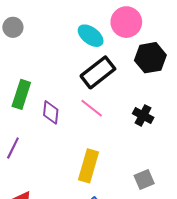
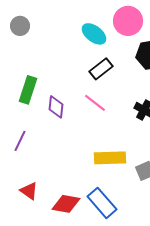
black rectangle: (98, 72) -> (101, 69), size x0.7
yellow rectangle: (89, 166) -> (110, 158), moved, turned 72

